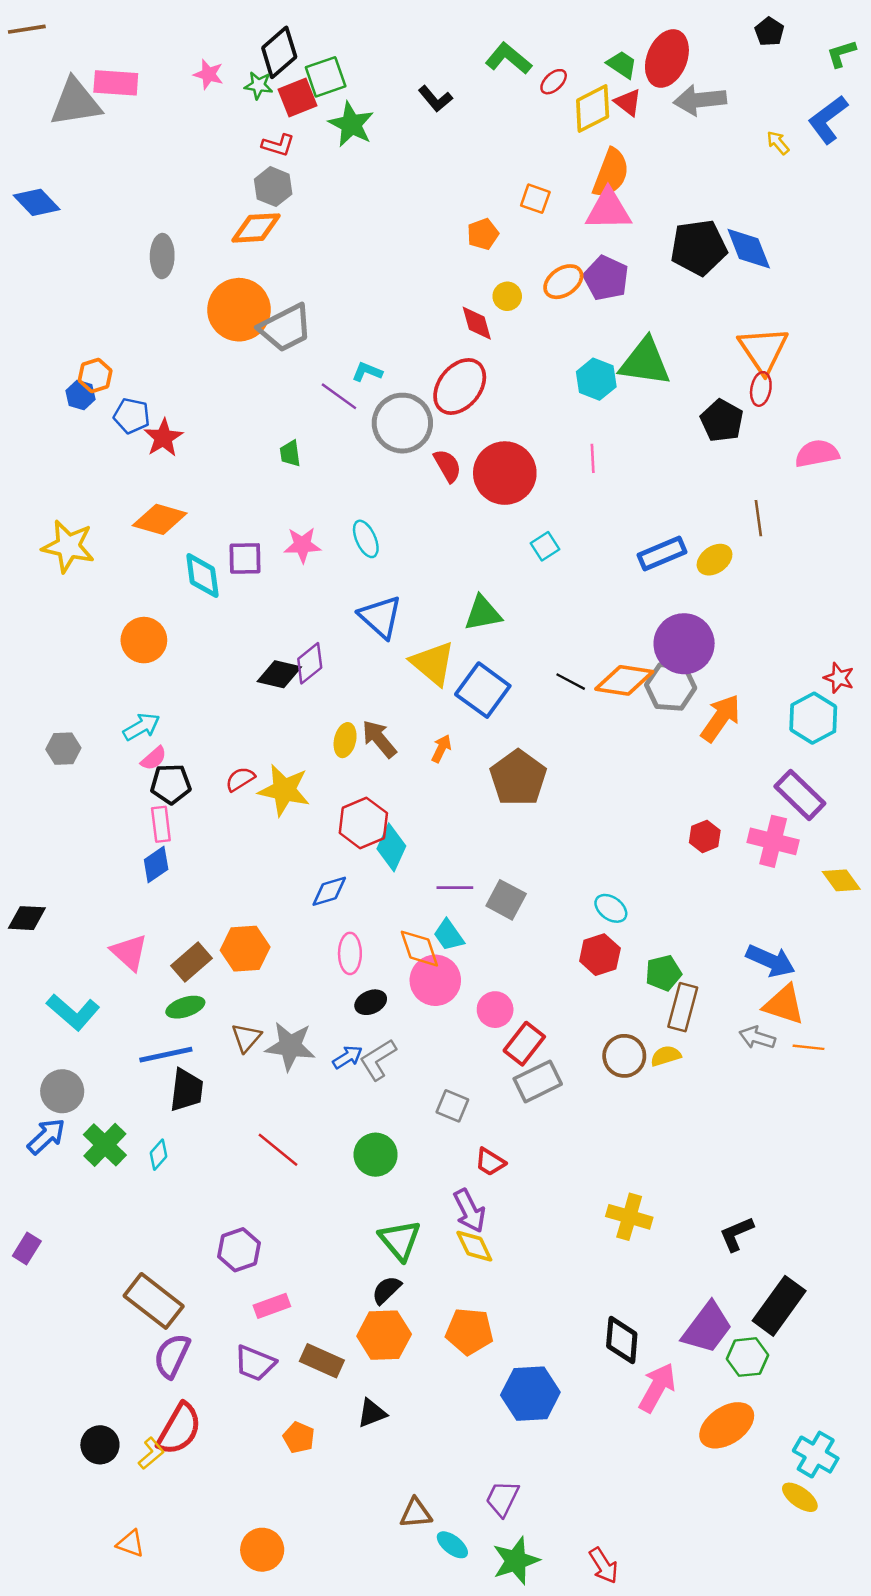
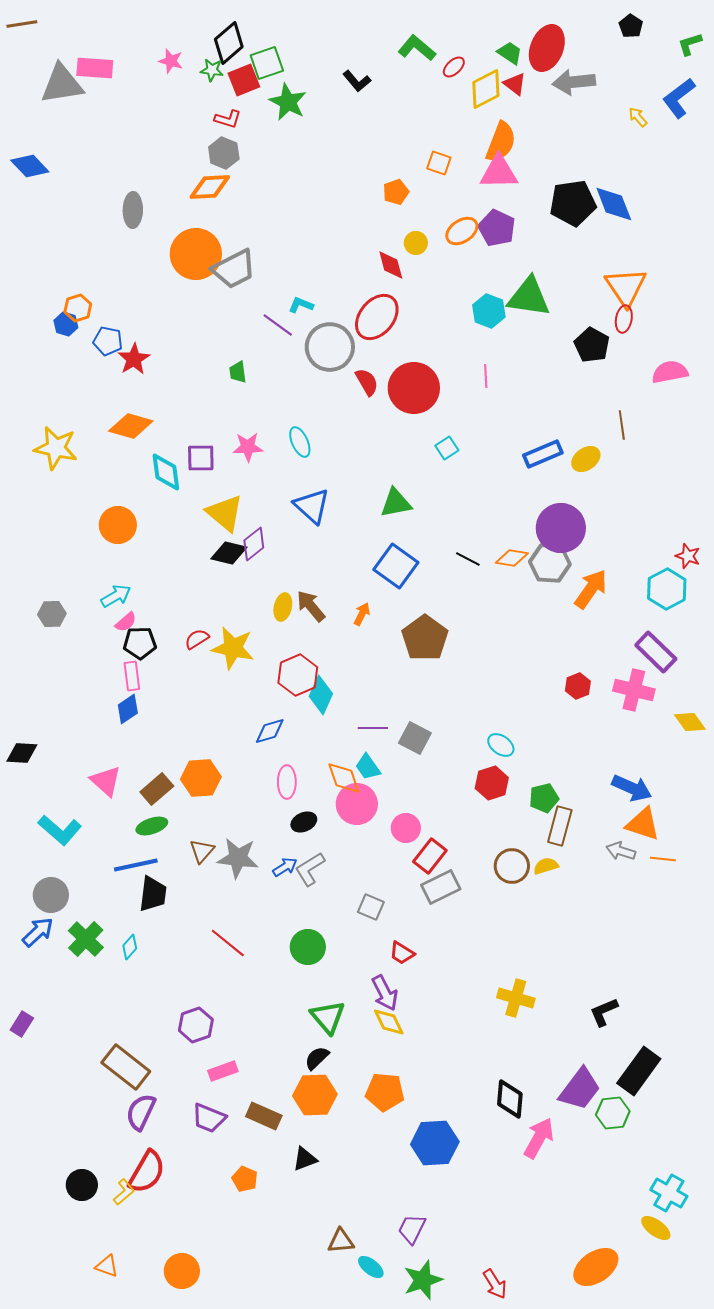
yellow triangle: (433, 663) -> (225, 513), moved
orange diamond: (624, 680) -> (512, 558), size x0.7
orange ellipse: (727, 1425) -> (596, 1267), moved
orange circle: (262, 1550) -> (182, 1271), moved

